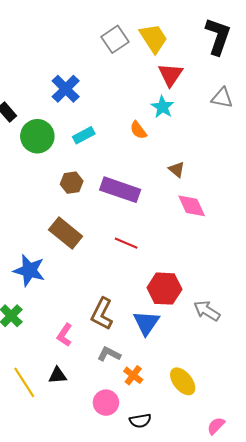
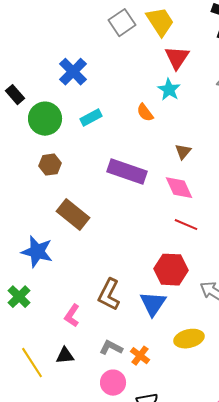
brown triangle: (177, 169) -> (183, 152), turned 30
brown hexagon: (72, 183) -> (50, 165), moved
pink diamond: (192, 206) -> (179, 188), moved
red line: (126, 243) -> (186, 225), moved
gray L-shape: (109, 354) -> (111, 348), moved
yellow ellipse: (183, 381) -> (189, 339), moved, turned -64

